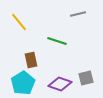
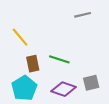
yellow line: (19, 22) -> (20, 37), moved
green line: (57, 41) -> (59, 59), moved

